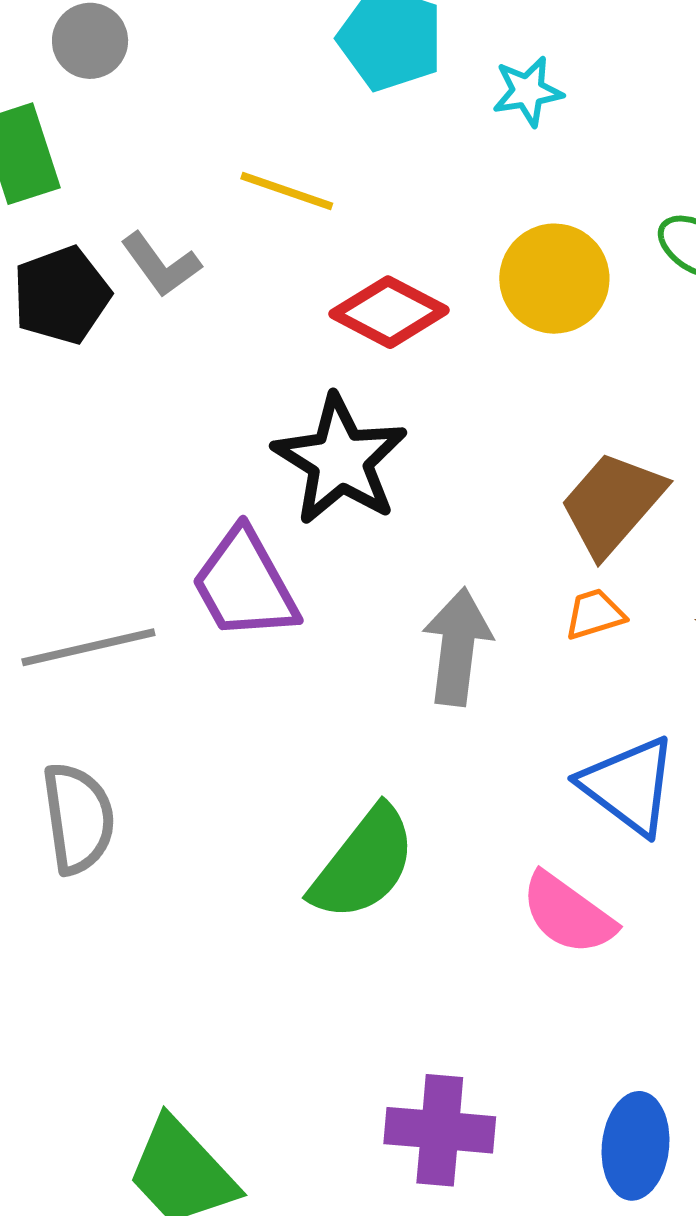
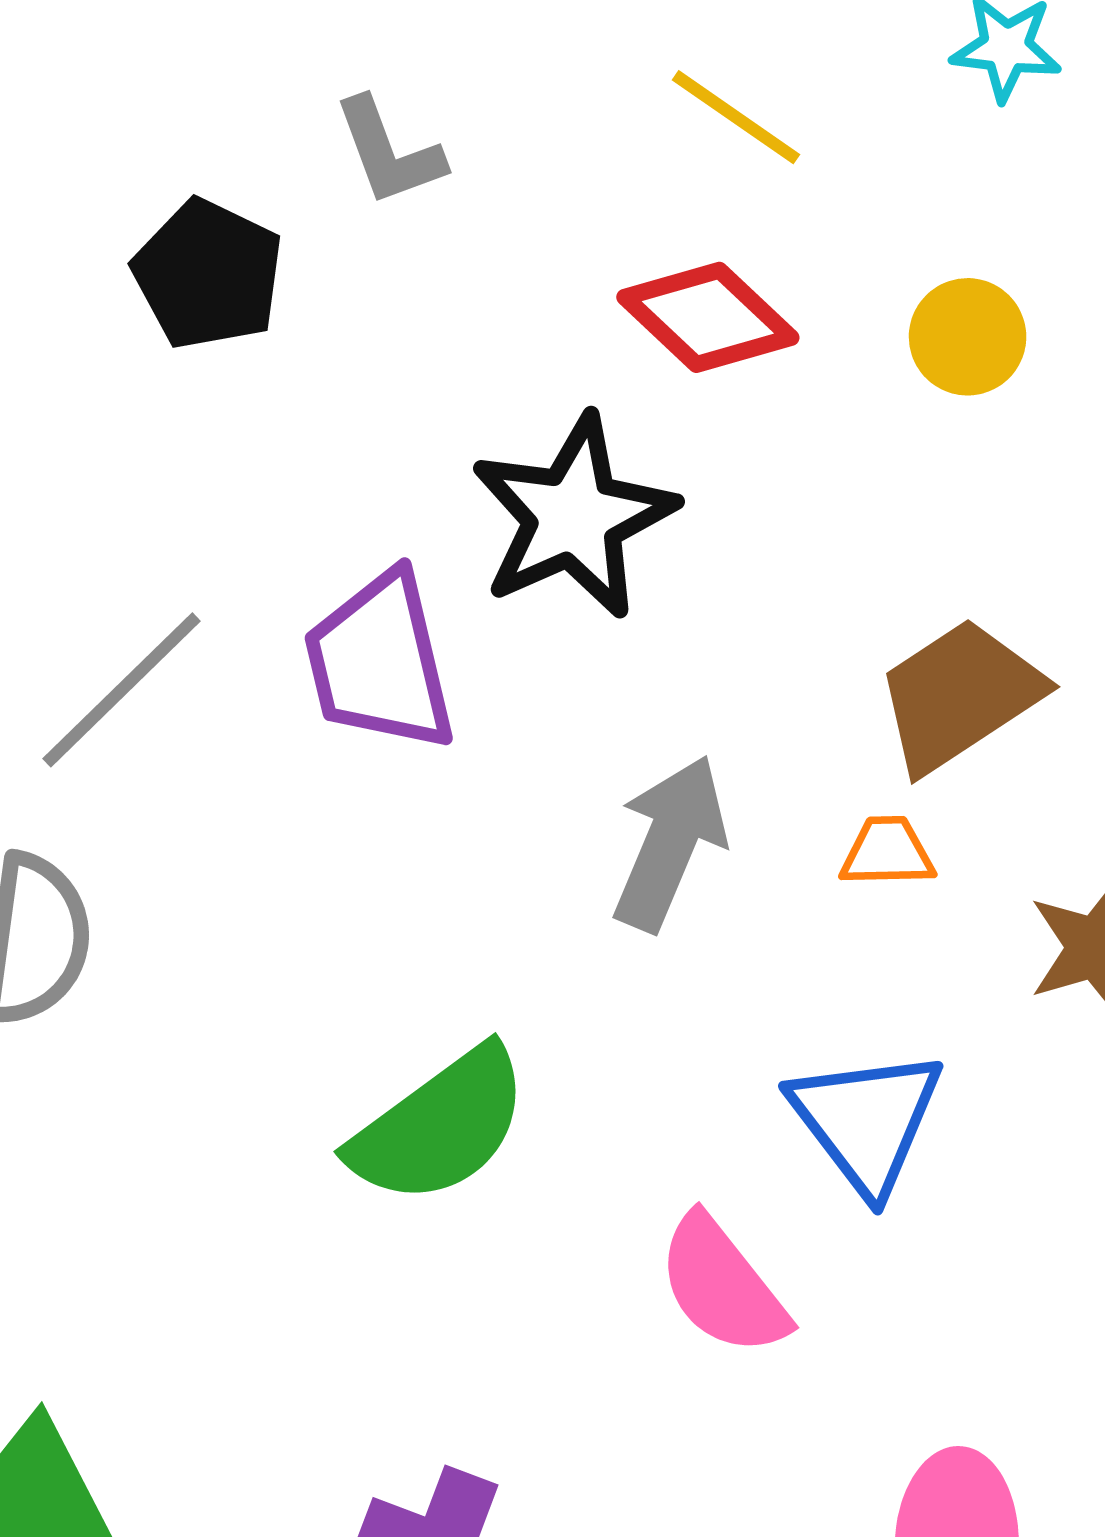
yellow line: (287, 191) -> (736, 117), moved
yellow circle: (554, 279) -> (968, 337), size x0.7
black pentagon: (61, 295) -> (208, 274), moved, turned 30
gray line: (88, 647) -> (122, 690), turned -47

